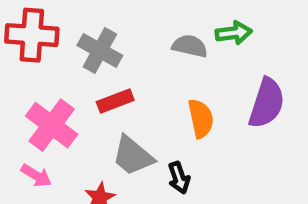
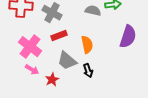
orange semicircle: (201, 119) -> (87, 45), moved
pink arrow: (36, 176) -> (32, 70), moved

